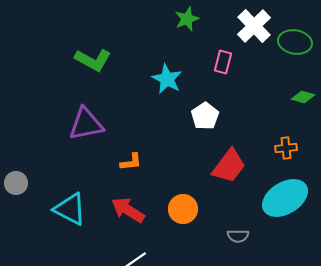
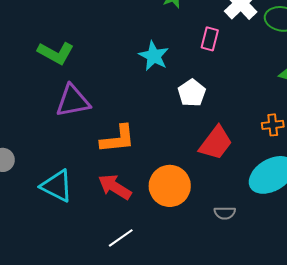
green L-shape: (93, 60) -> (56, 53), moved
orange L-shape: (131, 162) -> (118, 139), size x1.6
orange circle: (183, 209) -> (170, 186), size x1.4

